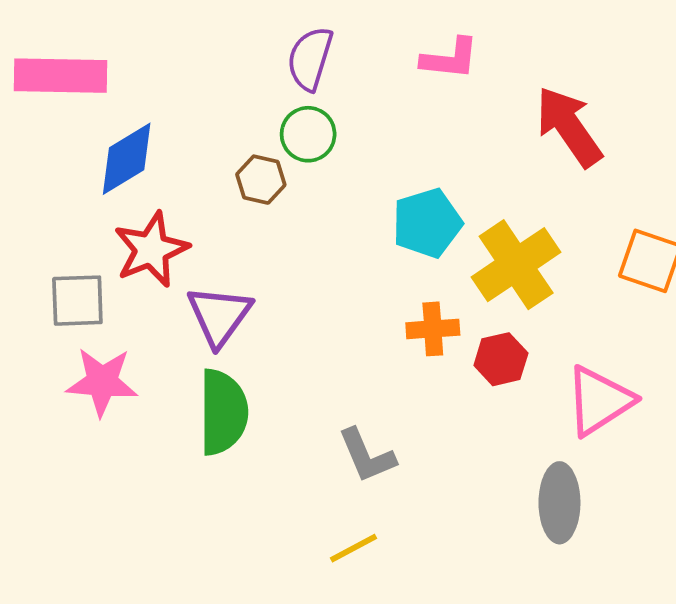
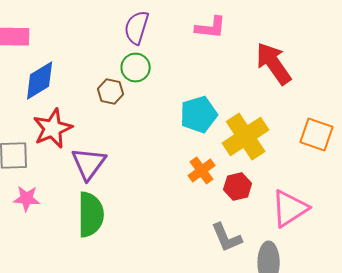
orange cross: (433, 329) -> (202, 170), turned -32
pink star: (102, 382) -> (27, 198), size x0.7
gray L-shape: (367, 456) -> (227, 238), moved

